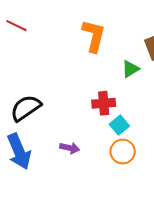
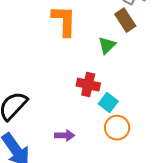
red cross: (104, 103) -> (88, 85), turned 30

